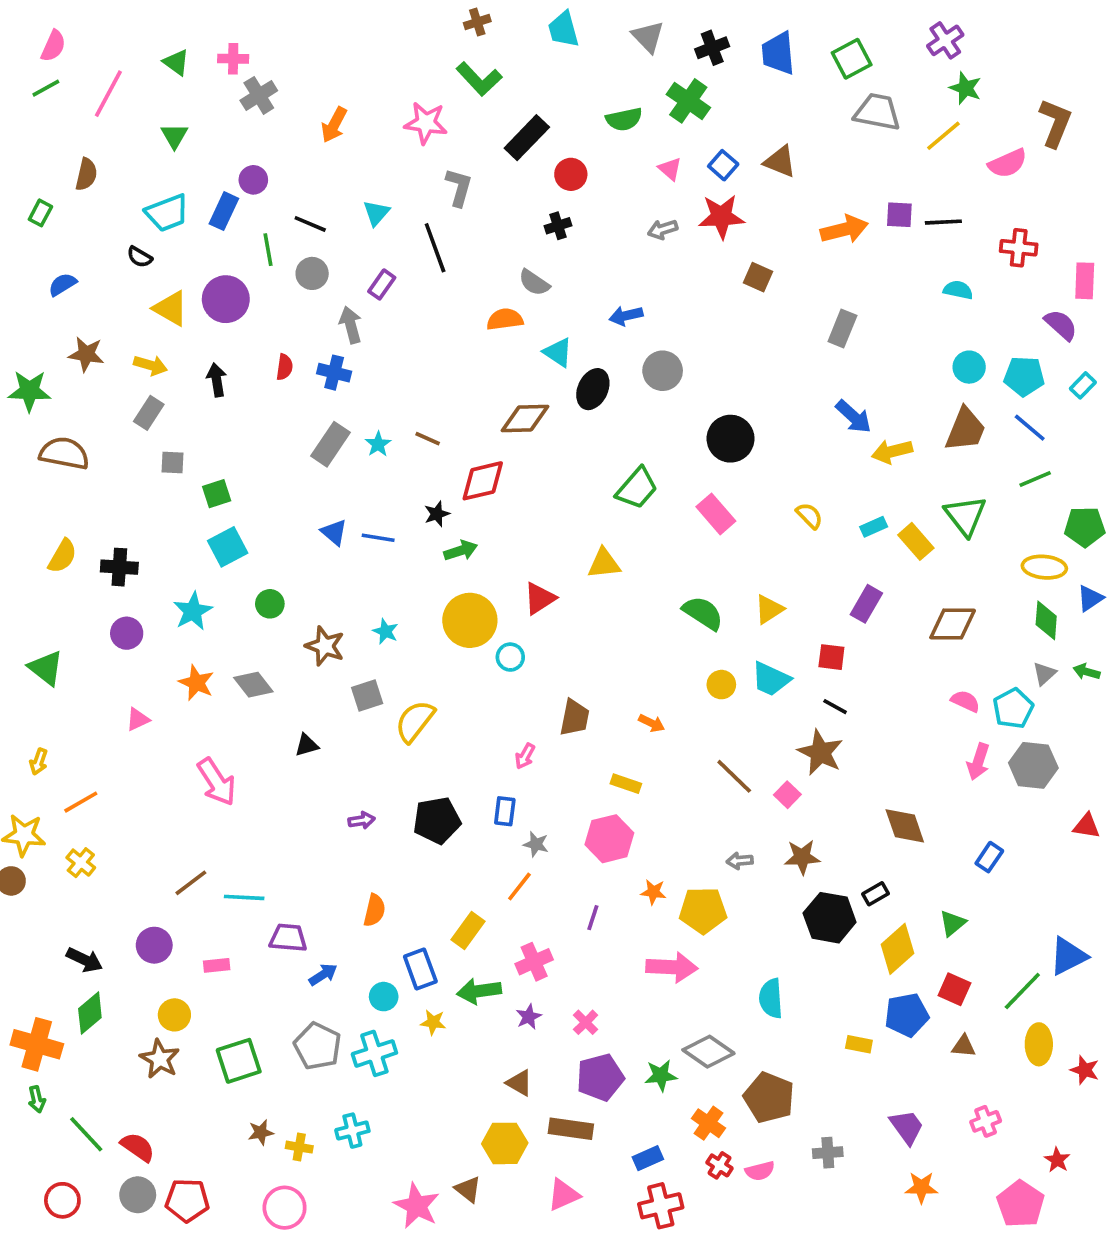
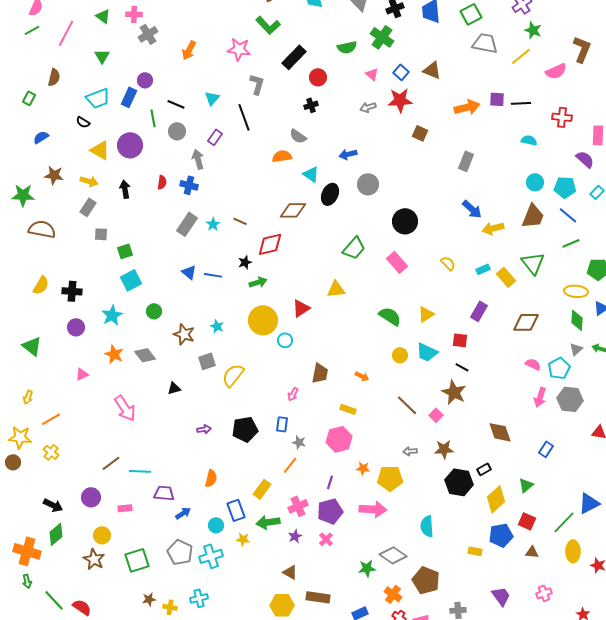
purple pentagon: (600, 1077) -> (330, 511), moved

